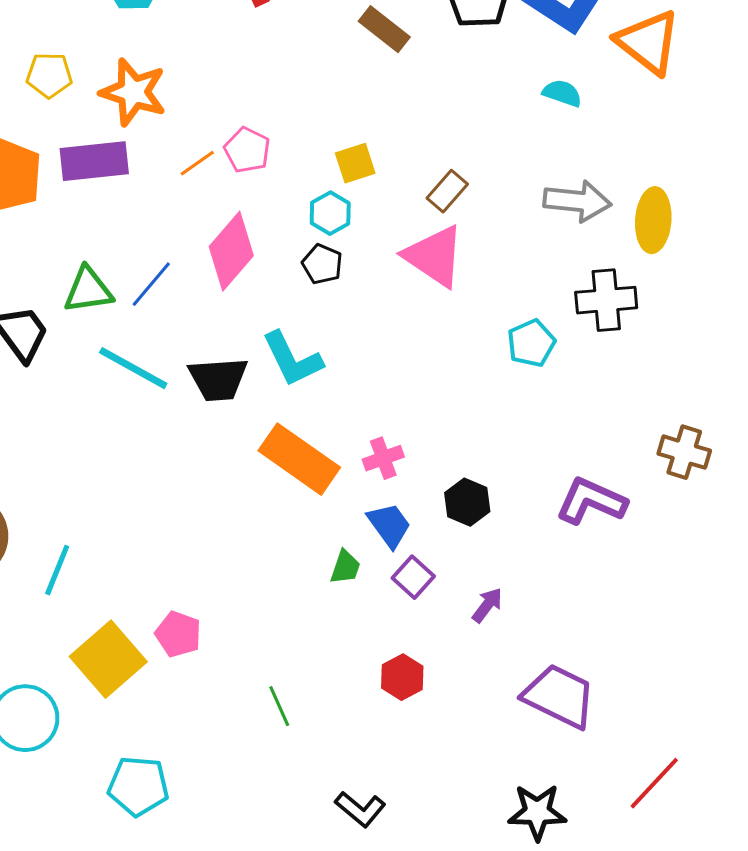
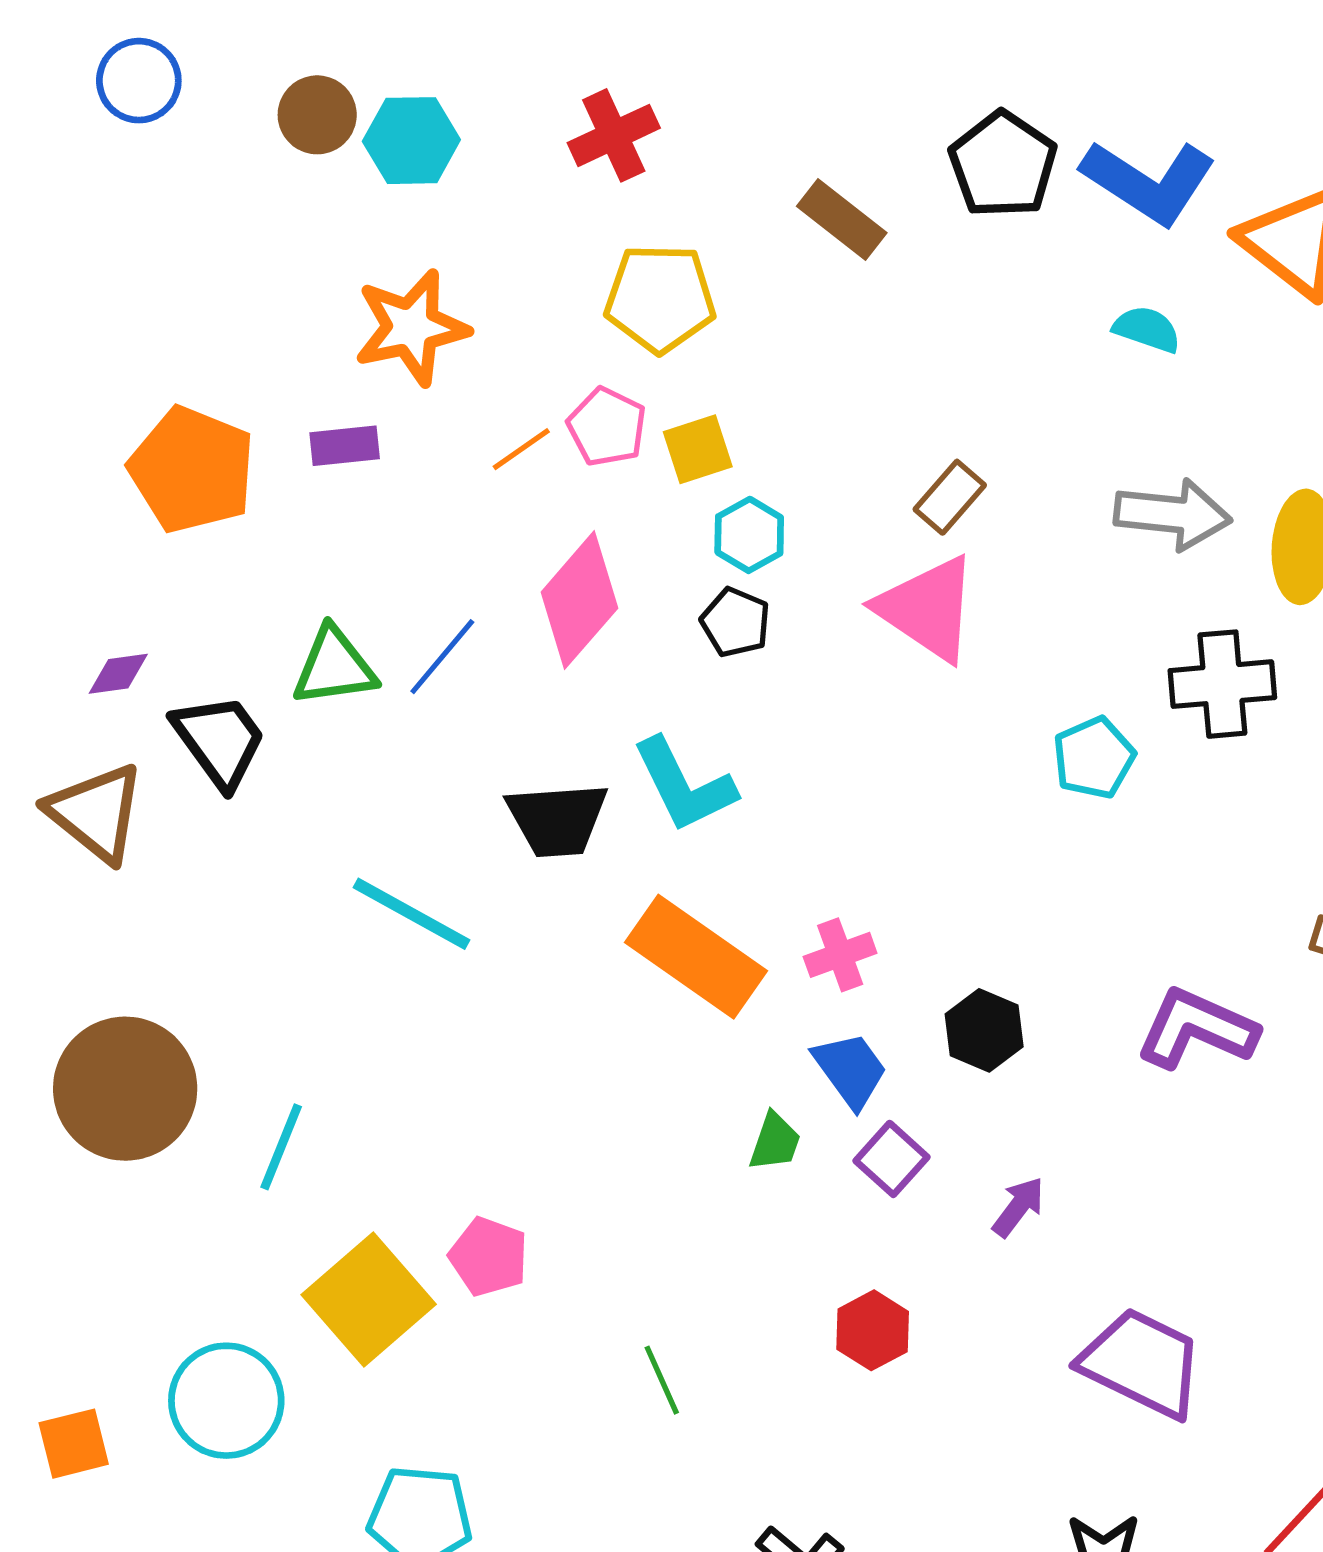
yellow pentagon: (49, 75) -> (660, 298), moved, size x1.4
orange star: (133, 92) -> (411, 327), turned -30
purple rectangle: (94, 161) -> (345, 446), size x0.6
yellow square: (355, 163) -> (698, 449), moved
cyan line: (133, 368) -> (411, 914), moved

